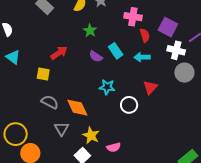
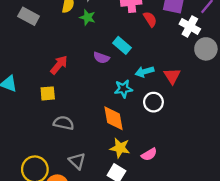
green star: (90, 31) -> (88, 17), moved
white cross: (176, 50) -> (190, 26), turned 30
cyan arrow: (142, 57) -> (144, 72), moved
orange diamond: (77, 108) -> (113, 118), moved, turned 30
gray triangle: (62, 129) -> (77, 161), moved

